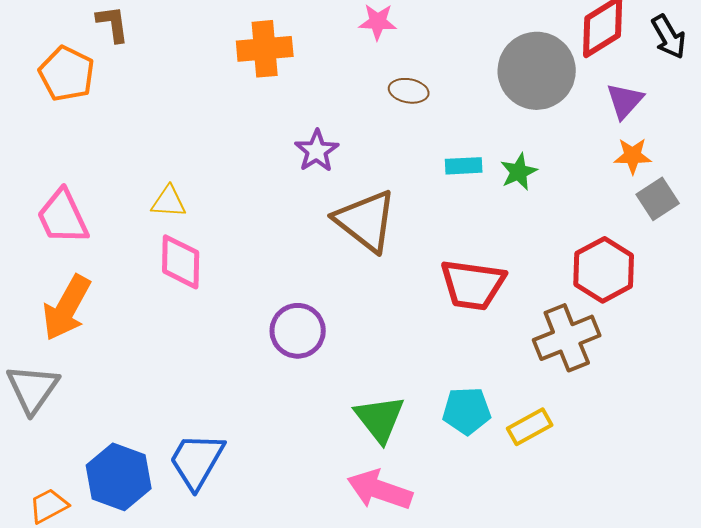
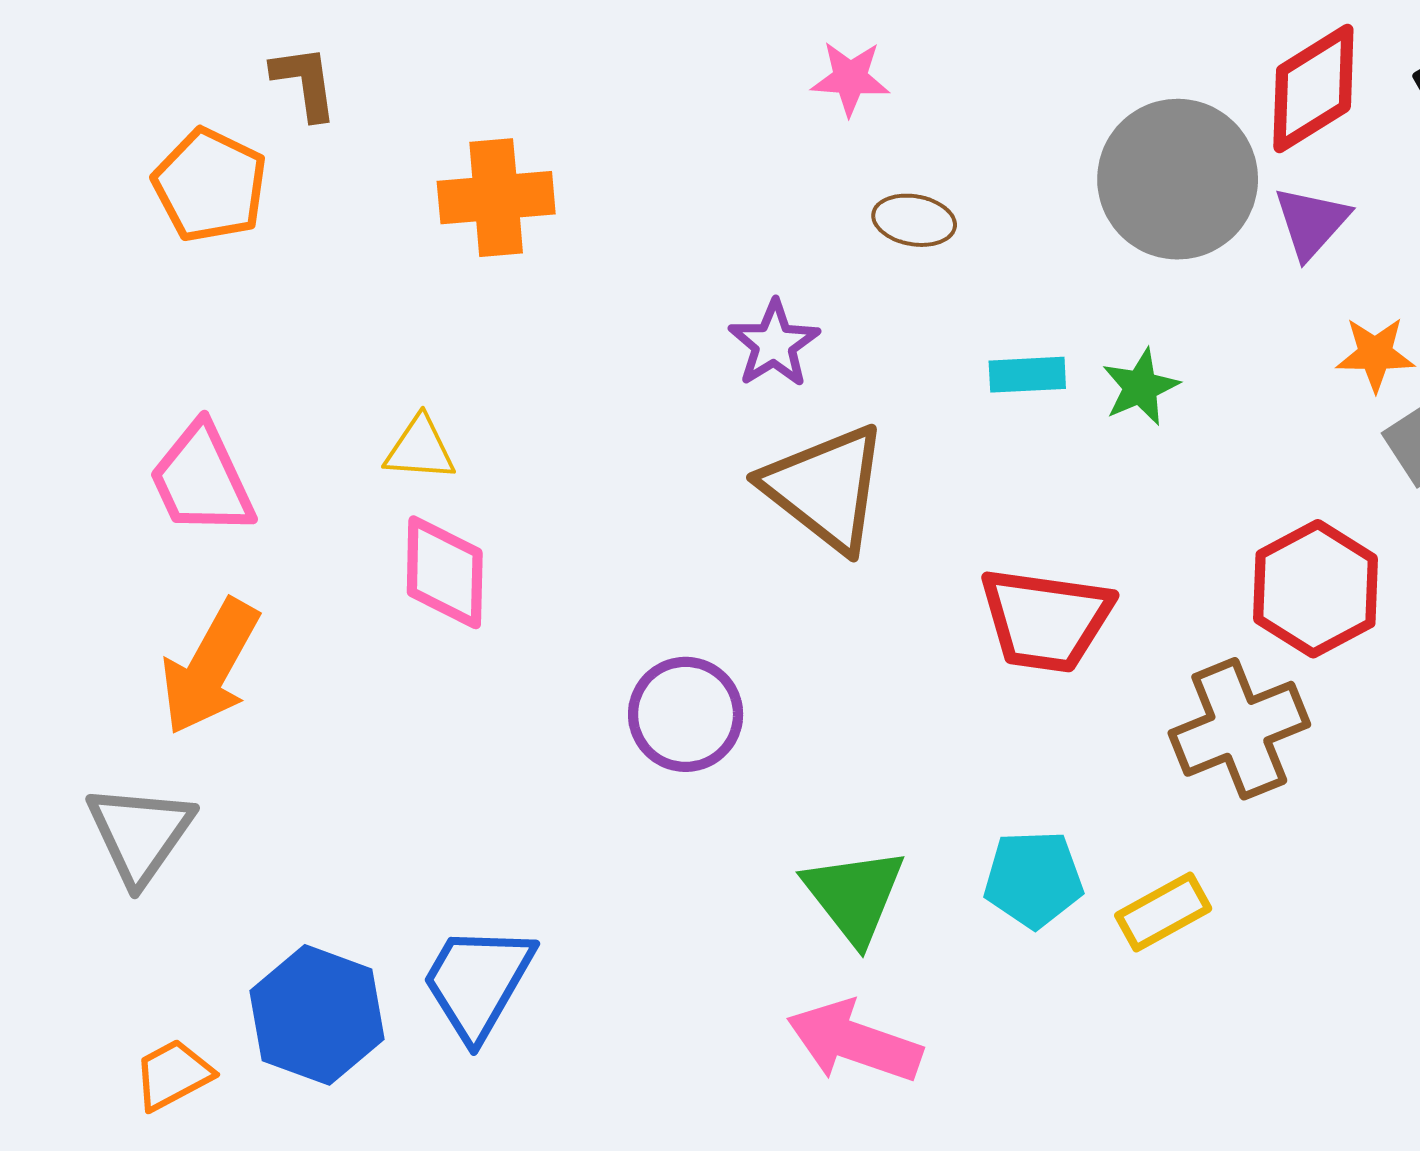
orange cross: (265, 49) -> (496, 198), moved
purple triangle: (625, 101) -> (1311, 222), moved
purple star: (317, 151) -> (774, 344), moved

